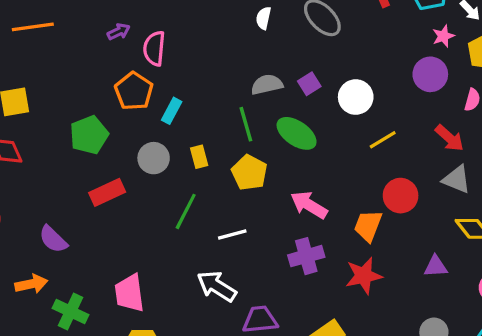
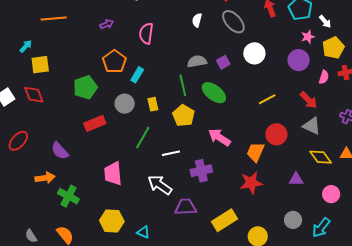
pink semicircle: (154, 48) -> (146, 33), moved
white circle: (356, 97) -> (254, 53), moved
purple cross: (306, 256) -> (201, 171), moved
pink trapezoid: (129, 293) -> (113, 174), moved

